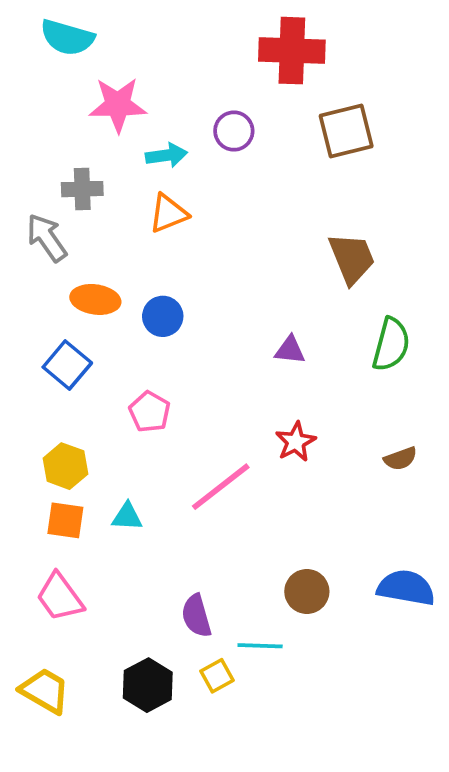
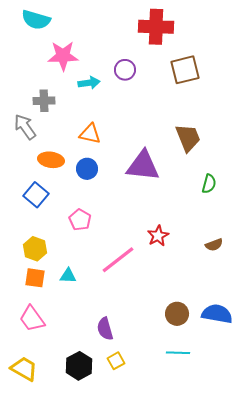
orange triangle: (168, 213) -> (90, 134), moved, turned 35
green semicircle: (391, 344) -> (209, 184), size x0.7
purple triangle: (290, 350) -> (143, 166), moved, size x2.0
brown circle: (307, 591) -> (177, 314), moved
cyan line: (260, 646) -> (178, 353), moved

